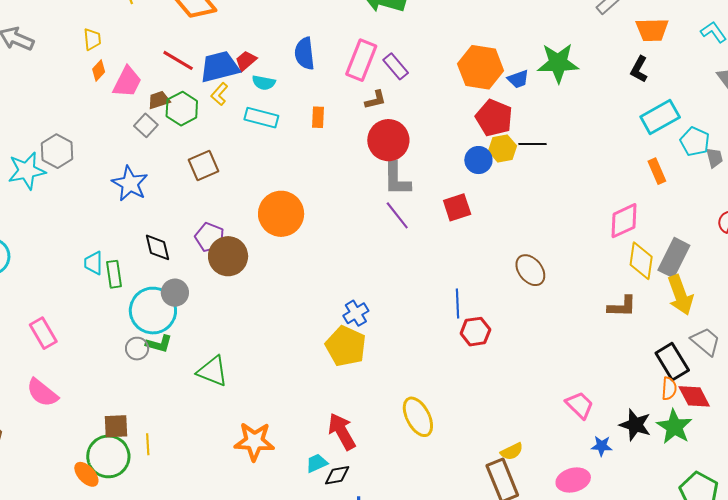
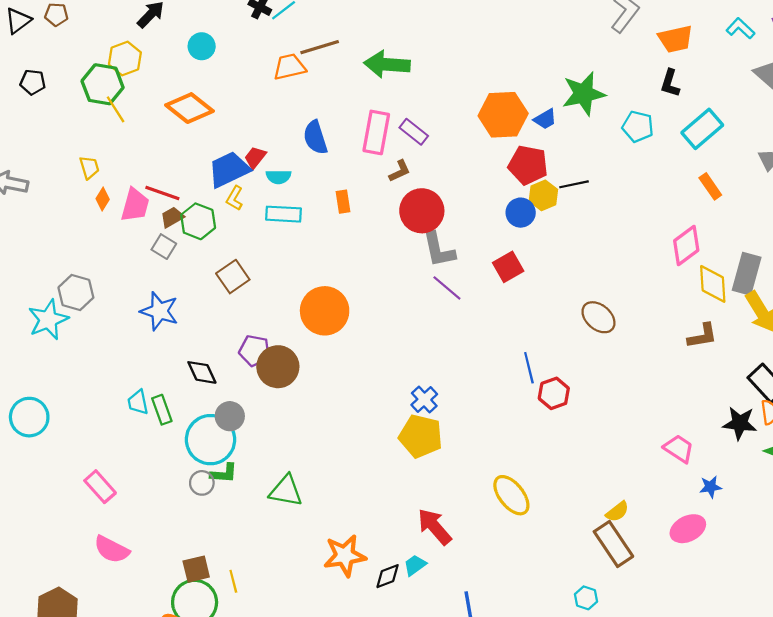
red line: (178, 60) -> (162, 193), moved
cyan pentagon: (695, 142) -> (638, 127), moved
black star: (635, 425) -> (740, 423), moved
black diamond: (337, 475) -> (388, 576), moved

